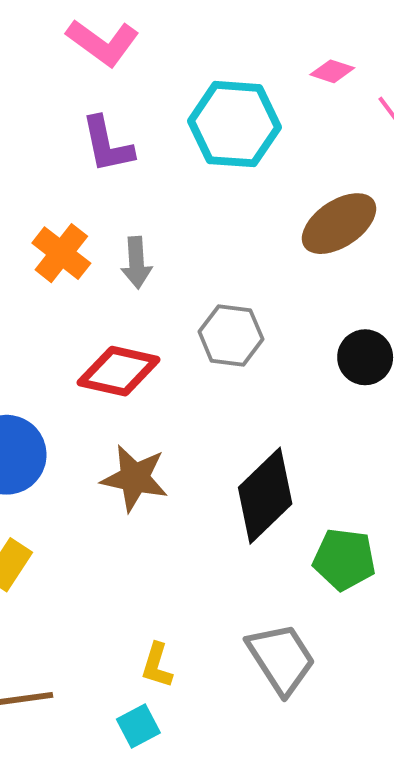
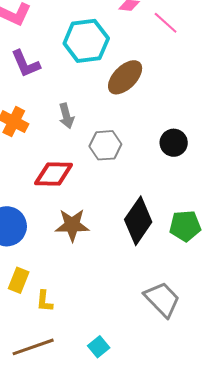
brown ellipse: (339, 224) -> (125, 77), moved
gray arrow: (136, 263) -> (66, 116), moved
green pentagon: (344, 559) -> (185, 226), moved
yellow L-shape: (157, 665) -> (44, 301), moved

